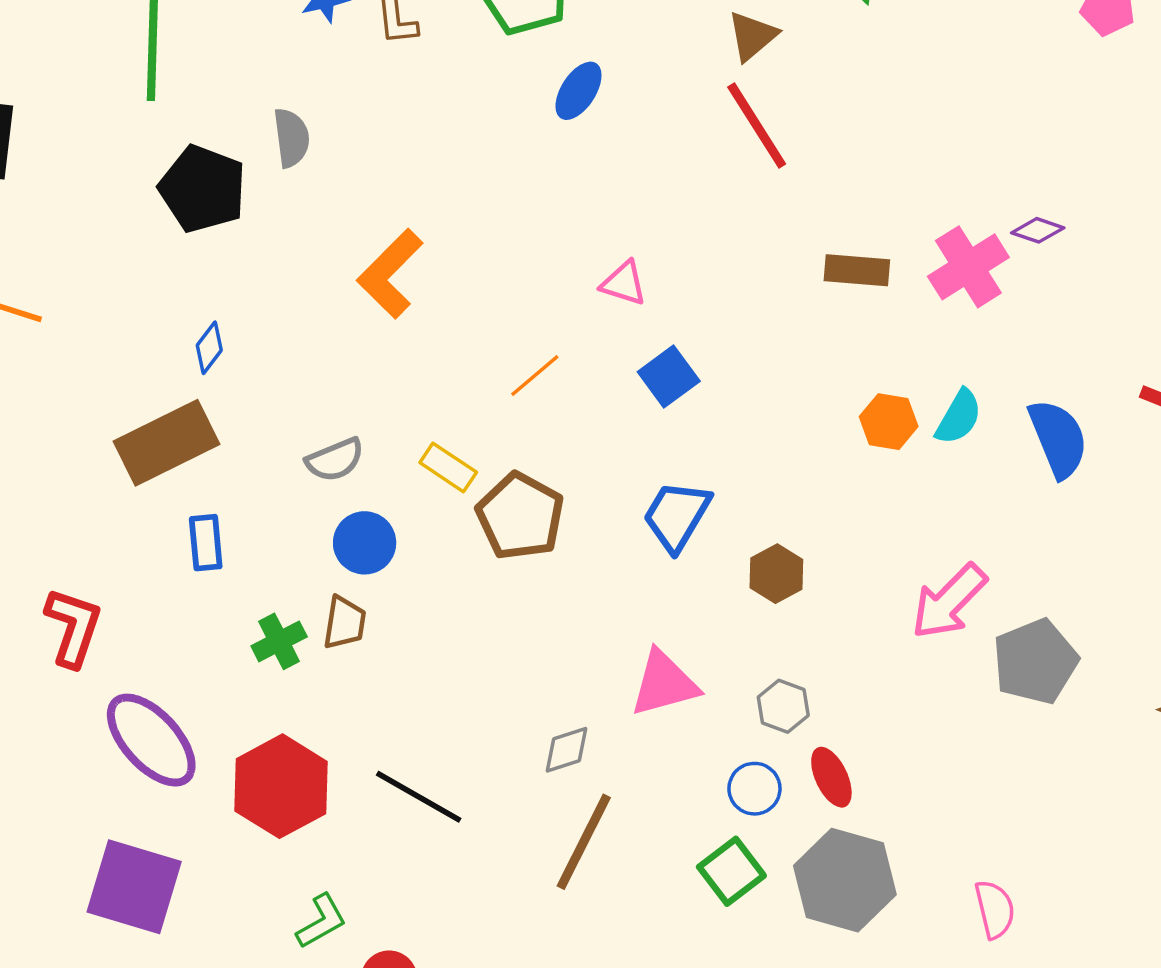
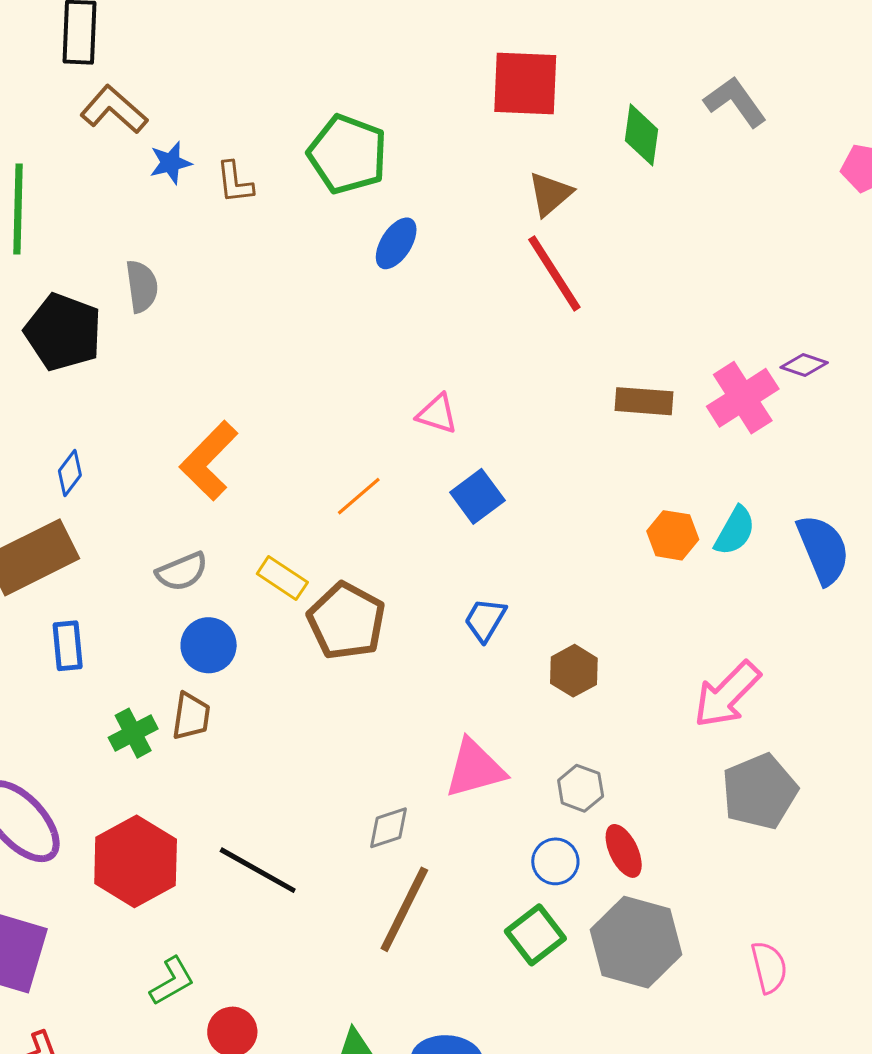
orange L-shape: (390, 274) -> (209, 461), moved
blue trapezoid: (677, 516) -> (485, 620), size x0.7
gray pentagon: (1035, 662) -> (760, 791), moved

